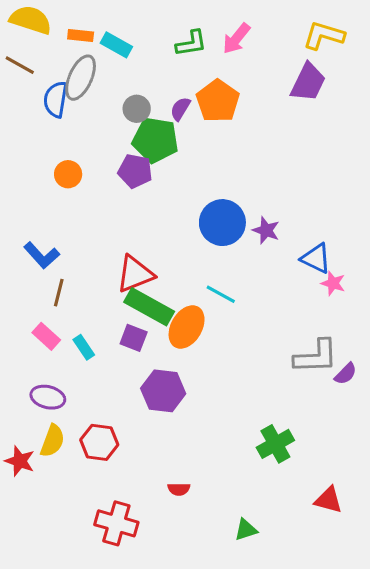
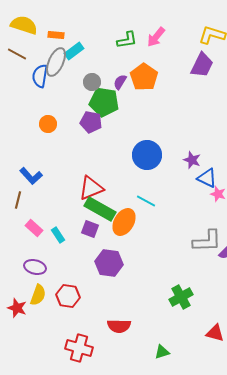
cyan rectangle: (116, 45) -> (74, 51), moved, turned -66
purple star: (266, 230) -> (192, 160), moved
brown line: (59, 293) -> (18, 200), moved
red semicircle: (179, 489) -> (119, 326), size x1.6

